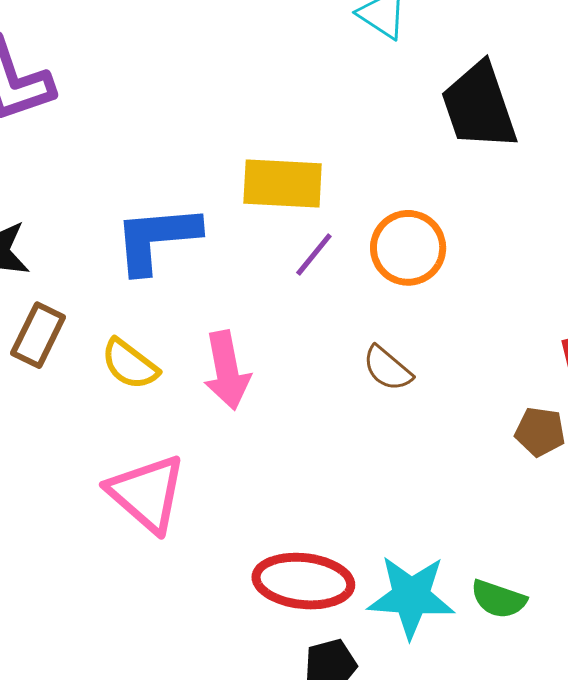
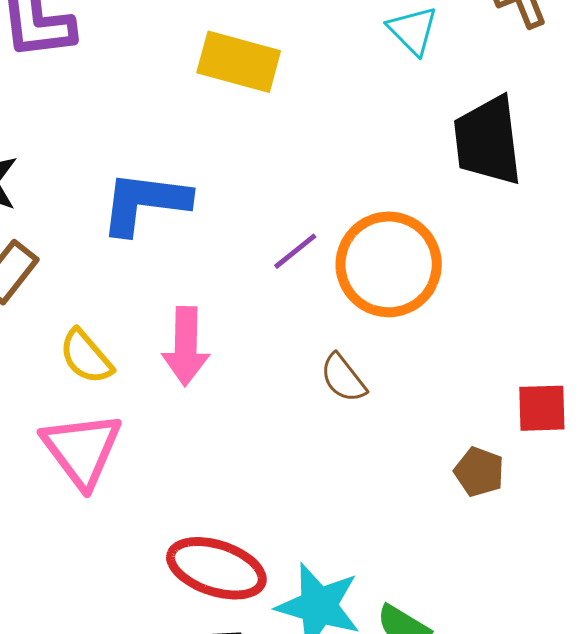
yellow rectangle: (283, 183) -> (239, 62), moved
orange circle: (408, 248) -> (389, 264), size x1.4
yellow semicircle: (130, 364) -> (86, 357), moved

